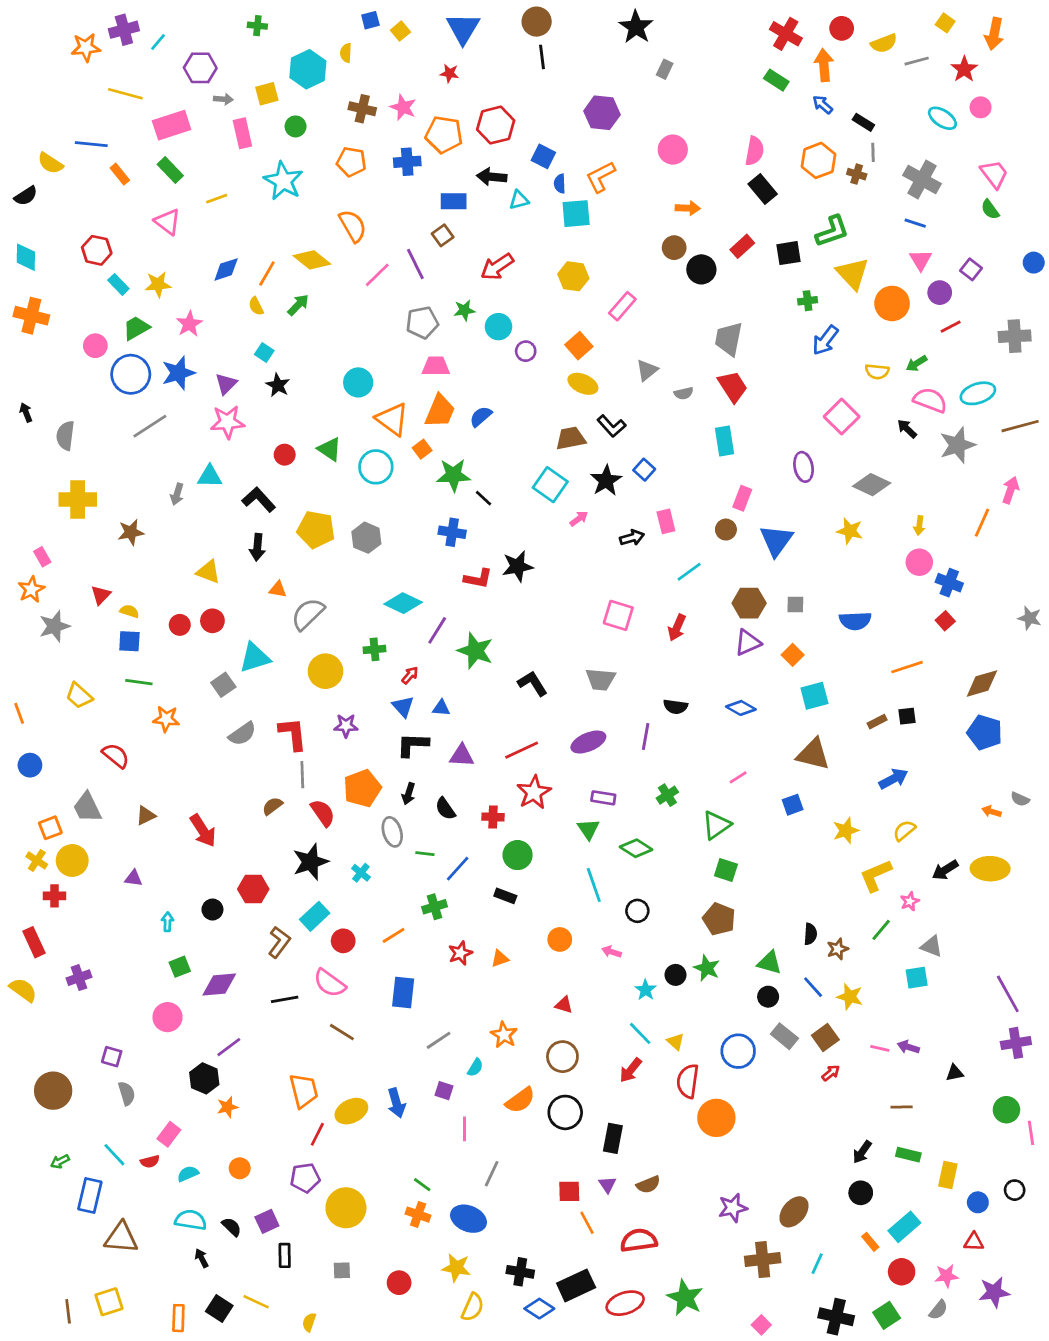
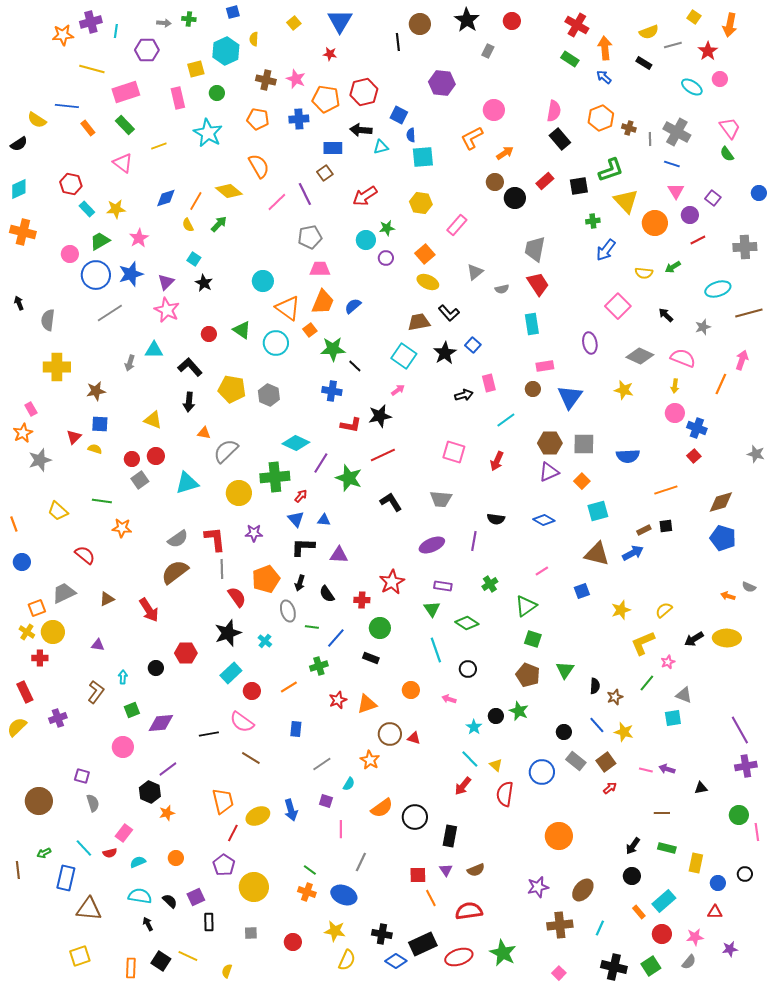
blue square: (370, 20) -> (233, 12), moved
brown circle: (537, 22) -> (420, 24), moved
red circle: (842, 28) -> (512, 21), moved
cyan line: (158, 42) -> (116, 31), turned -32
gray arrow: (223, 99) -> (164, 23), moved
black rectangle: (863, 122) -> (644, 63), moved
gray line: (873, 152) -> (650, 139), moved
orange L-shape: (601, 177) -> (472, 138), moved
orange arrow: (688, 208) -> (505, 153), turned -36
cyan diamond: (26, 257) -> (19, 189), turned 65
green star: (464, 310) -> (387, 228), moved
pink semicircle: (930, 400) -> (683, 358), moved
pink star: (227, 422) -> (167, 310), turned 30
gray star: (957, 445) -> (703, 327), size x0.6
pink rectangle: (742, 498) -> (545, 366), turned 60
pink arrow: (579, 519) -> (398, 390), moved
gray square: (795, 604) -> (584, 444), size x1.6
blue square: (129, 641) -> (100, 424), moved
green cross: (375, 649) -> (275, 477), size x1.8
gray square: (223, 685) -> (140, 480), moved
red line: (522, 750) -> (383, 455), moved
blue arrow: (893, 779) -> (633, 553), moved
brown semicircle: (272, 806) -> (175, 572), moved, size x1.8
gray trapezoid: (87, 807) -> (64, 593), turned 90
brown L-shape: (279, 942) -> (96, 692), moved
orange triangle: (500, 959) -> (367, 704), size x1.5
green triangle: (769, 963) -> (565, 670), moved, turned 48
yellow semicircle: (23, 990) -> (17, 727), turned -80
blue rectangle: (403, 993) -> (296, 729), size x0.7
brown circle: (562, 1057) -> (390, 734), moved
orange circle: (716, 1118) -> (559, 836), moved
purple pentagon: (305, 1178) -> (224, 865), turned -30
purple star: (994, 1292) -> (730, 949), size x0.7
brown line: (68, 1311) -> (18, 870), moved

